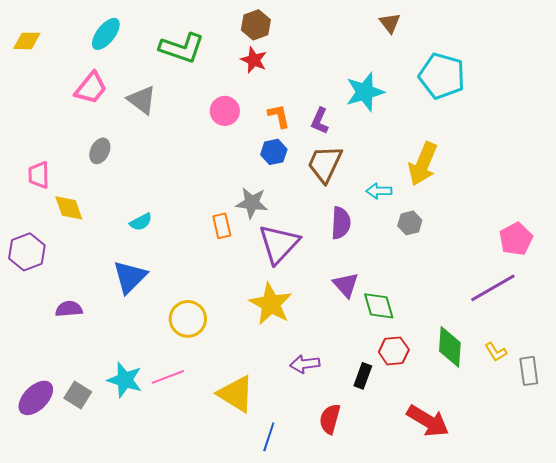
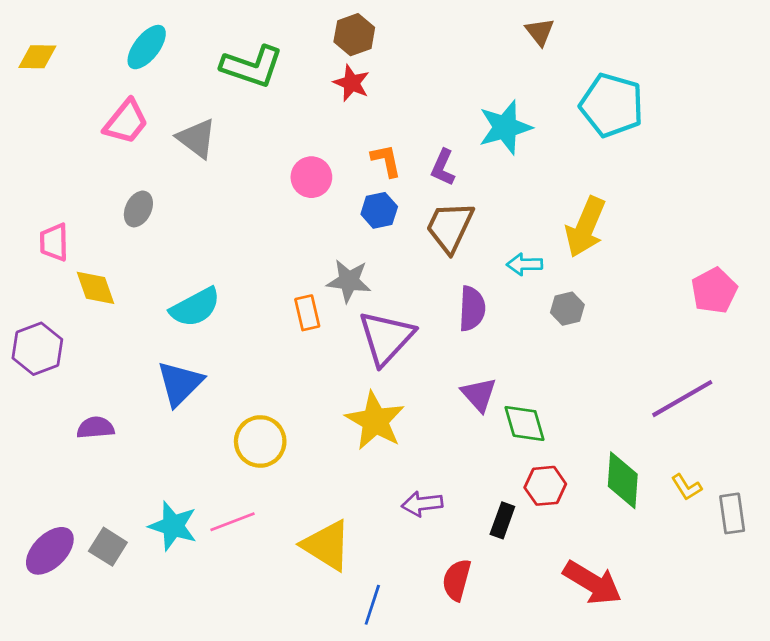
pink circle: (225, 111) -> (311, 177), moved
cyan semicircle: (141, 222) -> (195, 307), size x1.6
pink pentagon: (516, 239) -> (714, 291), moved

